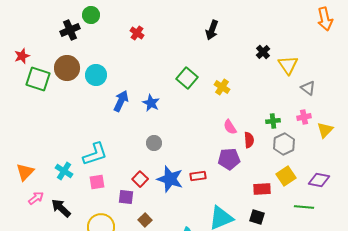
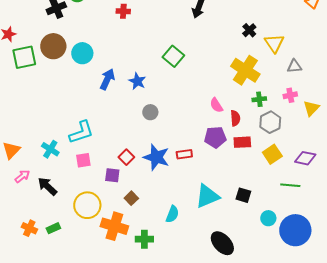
red cross: (137, 33) -> (123, 11), turned -32
green square: (38, 79) -> (24, 57), turned -30
yellow cross: (222, 87) -> (245, 70), moved, size x1.8
gray triangle: (308, 88) -> (294, 66), turned -42
gray circle: (154, 143) -> (150, 112), moved
red rectangle: (262, 189) -> (242, 142), moved

